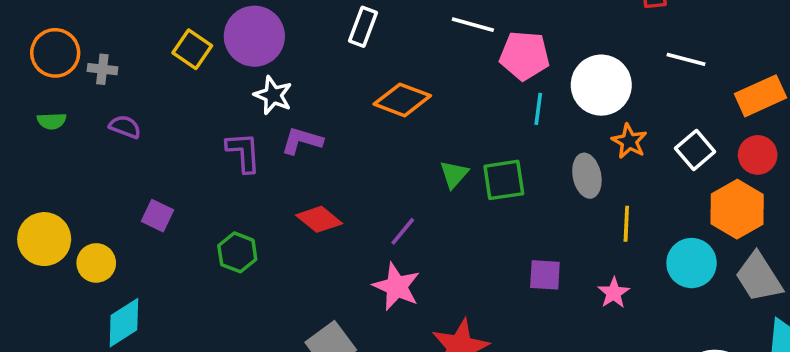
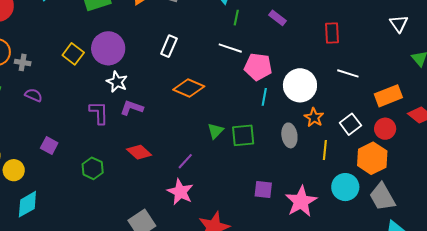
yellow line: (626, 224) -> (325, 150), moved
pink star: (614, 293) -> (301, 201), size x1.8

